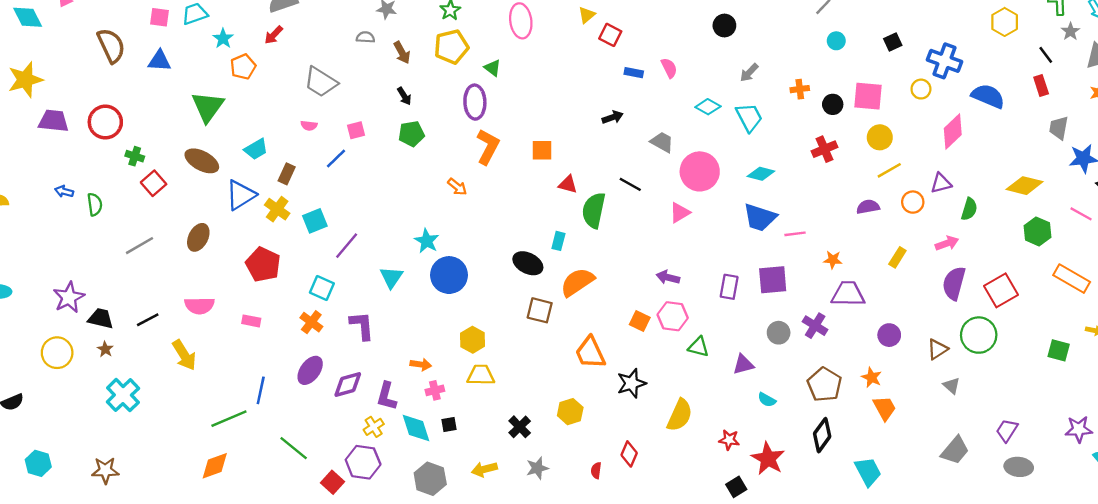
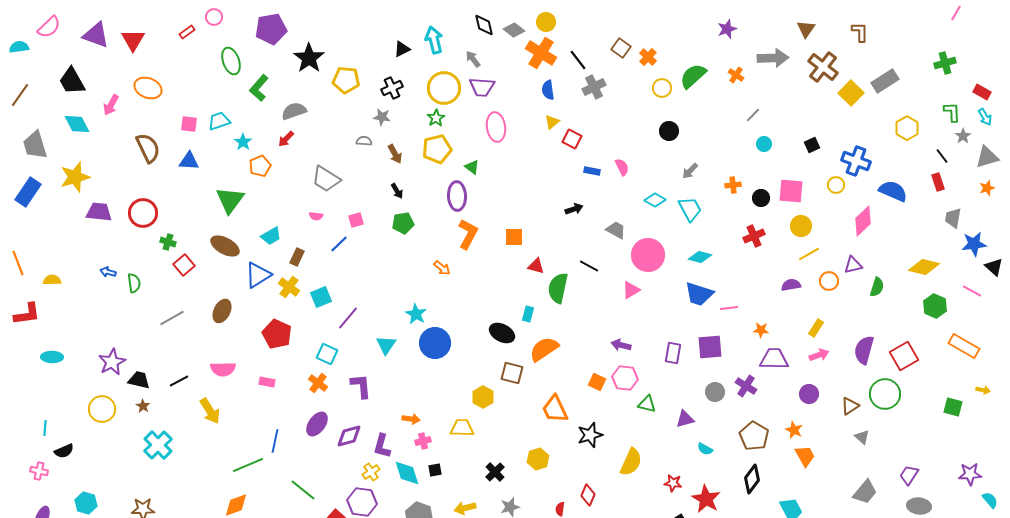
pink arrow: (947, 243) -> (819, 355), moved
yellow hexagon: (473, 340) -> (483, 397), moved

